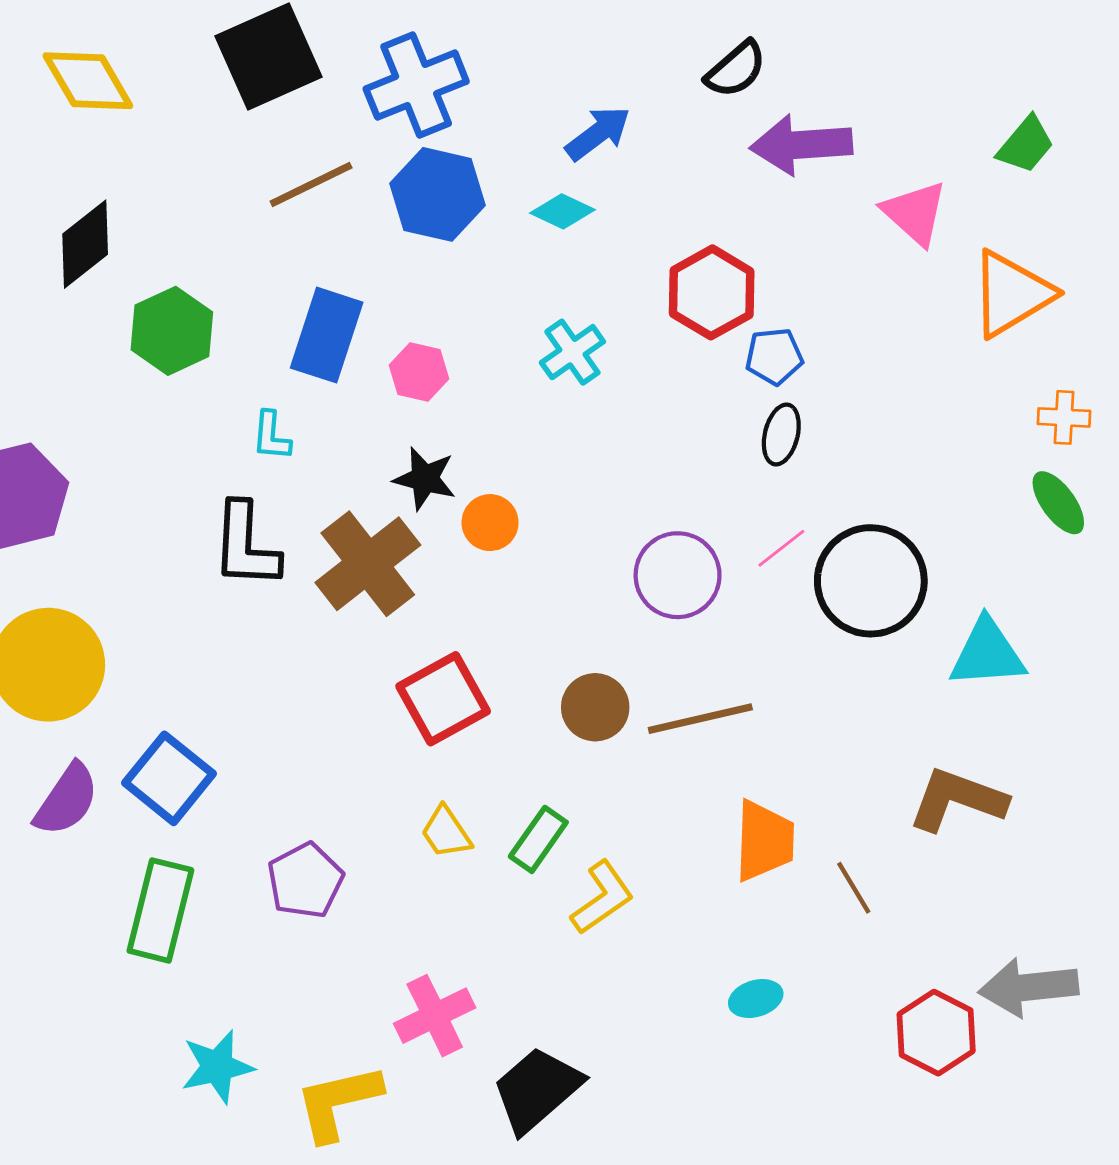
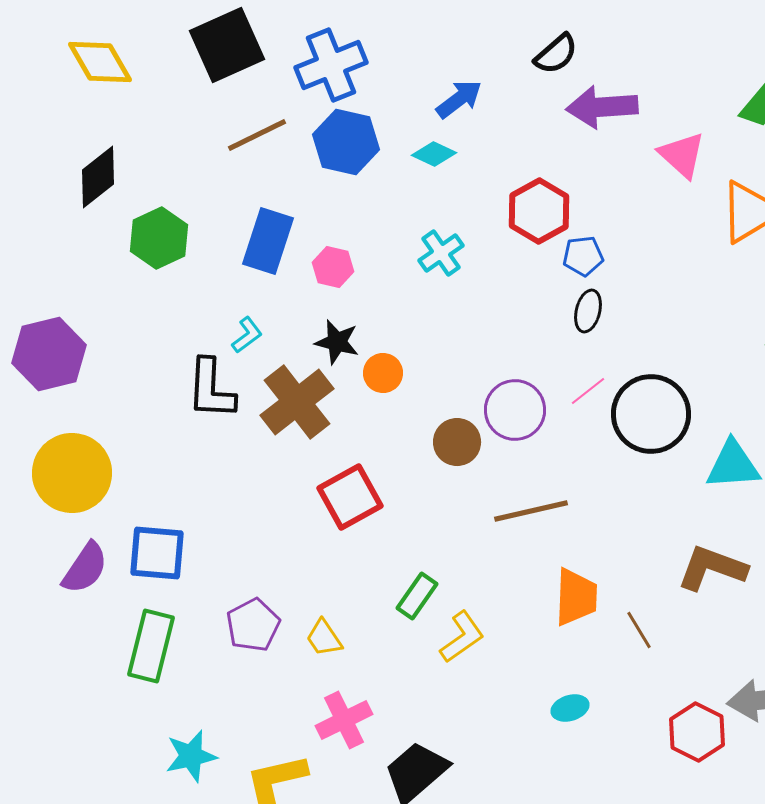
cyan L-shape: (271, 436) -> (247, 335), moved, turned -132
brown circle: (595, 707) -> (457, 442), moved
blue square: (169, 778) -> (157, 553), turned -34
yellow trapezoid: (446, 832) -> (324, 638), moved

